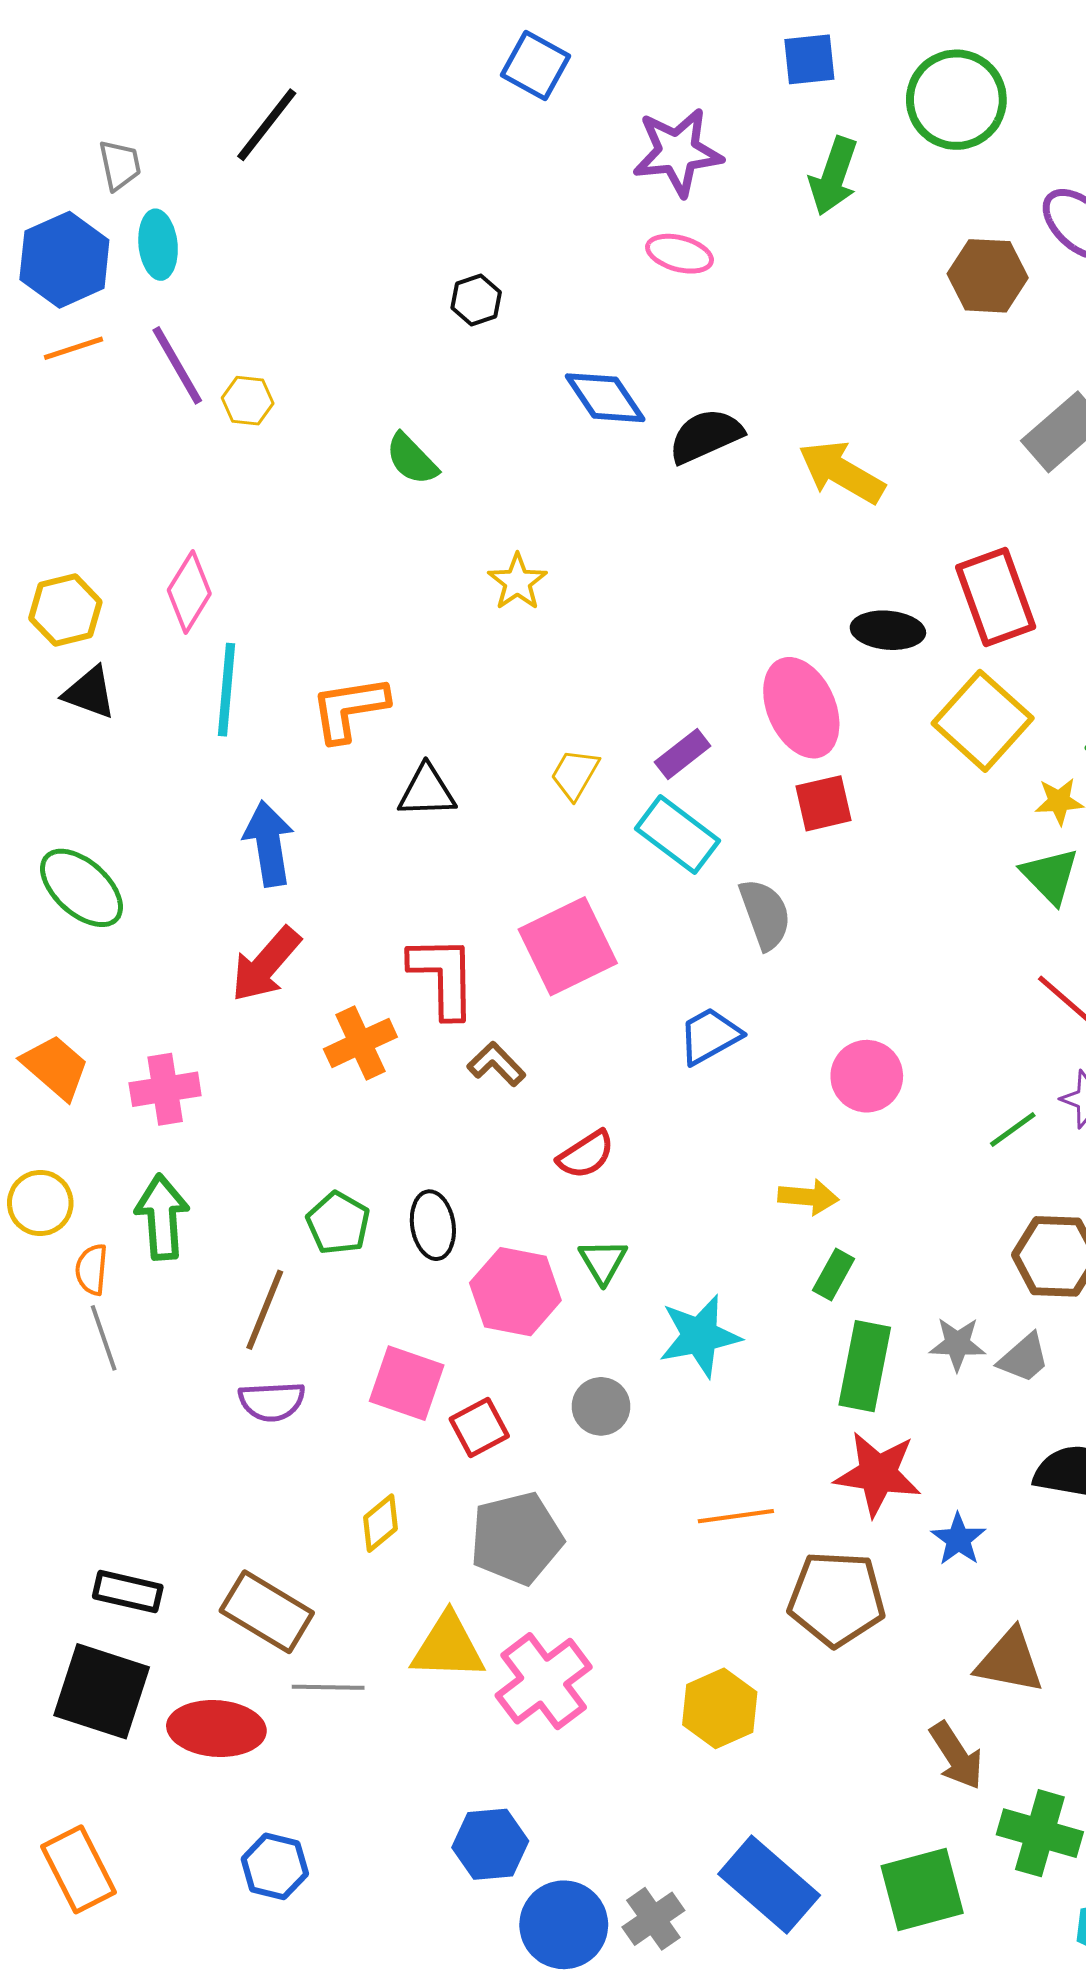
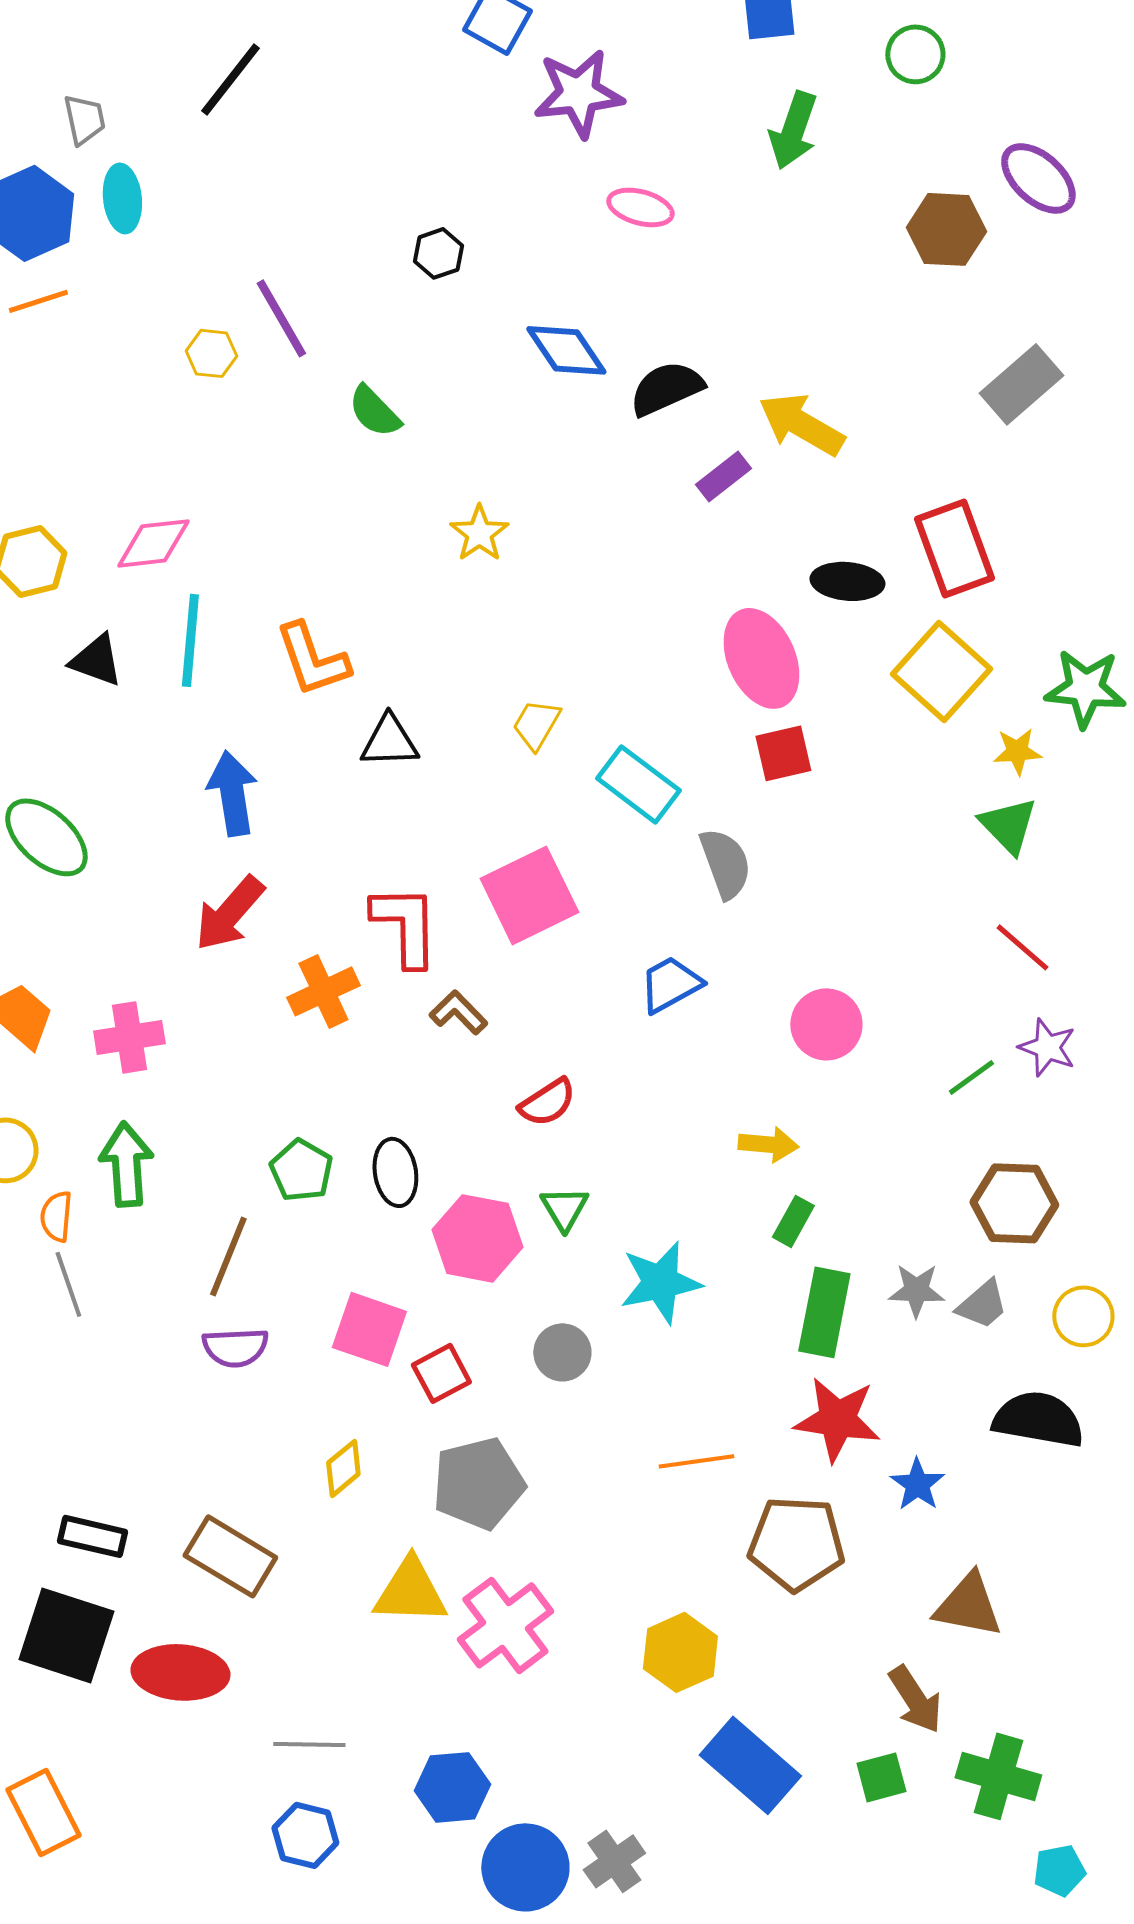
green circle: (956, 100) -> (915, 54), size x0.6
purple star: (678, 152) -> (578, 93), moved
purple line: (177, 365) -> (281, 318), moved
pink diamond: (189, 592) -> (153, 543), turned 52
black triangle: (90, 693) -> (96, 660), moved
orange L-shape: (349, 709) -> (312, 659), turned -100
purple rectangle: (683, 754) -> (723, 476), moved
gray line: (328, 1687) -> (309, 1744), moved
blue hexagon: (275, 1866) -> (305, 1835), moved
blue rectangle: (769, 1885) -> (750, 1765), moved
green square: (922, 1890) -> (881, 1777), moved, size x0.6

